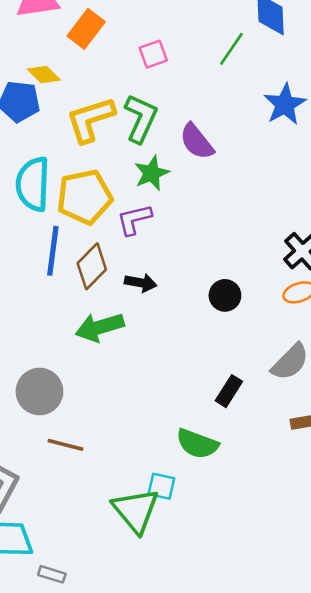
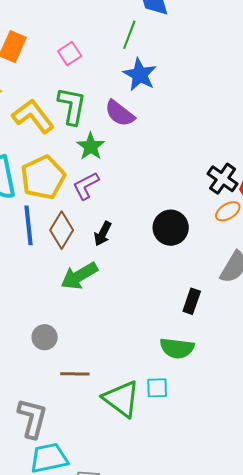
blue star: (285, 104) -> (140, 75), moved
yellow L-shape: (91, 120) -> (33, 116), turned 84
black arrow: (141, 283) -> (103, 234), turned 120
black circle: (225, 295) -> (171, 228), size x1.4
gray circle: (39, 392) -> (45, 337), size x0.7
green triangle: (136, 511) -> (121, 399), moved

